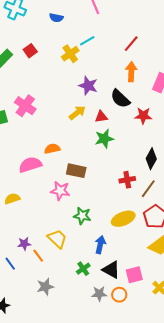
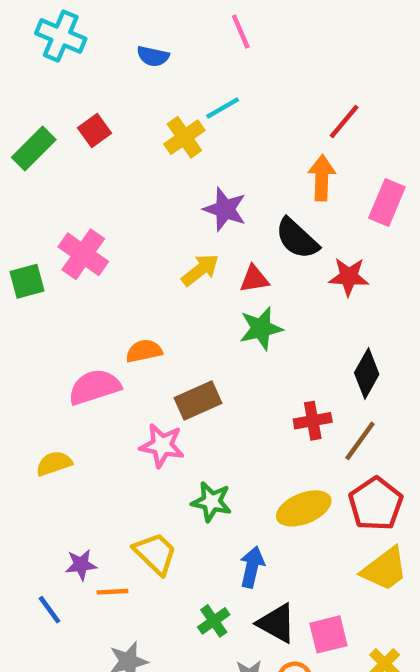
red line: (131, 44) -> (344, 121), moved
brown rectangle: (76, 171) -> (198, 400), turned -36
orange line: (38, 256) -> (112, 592), turned -56

